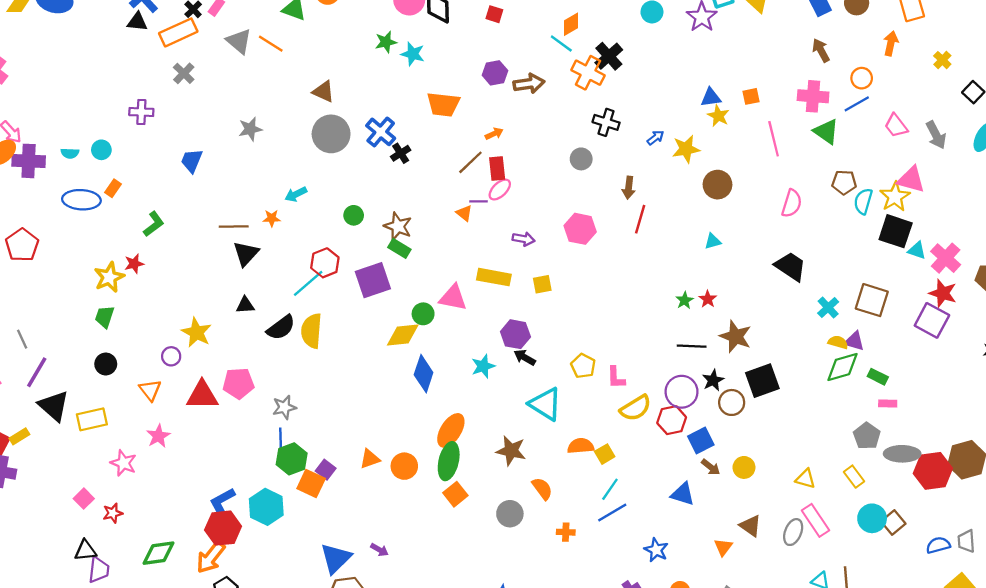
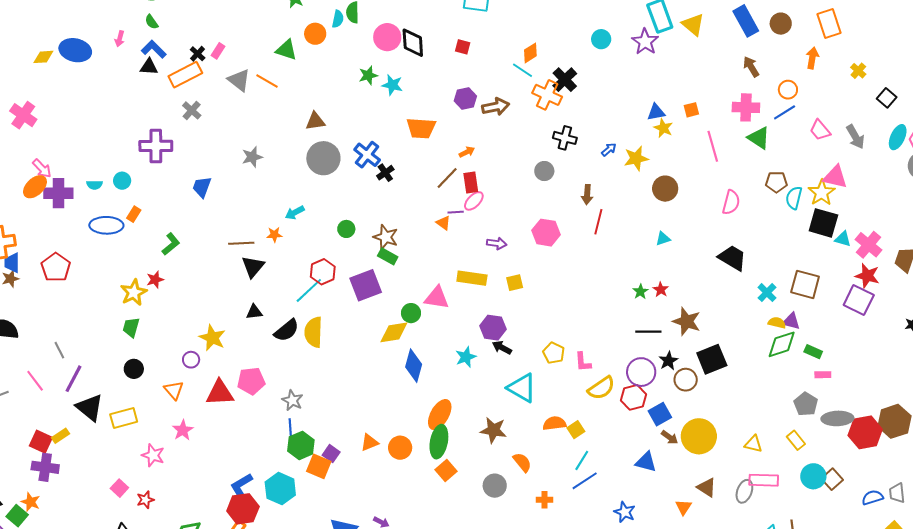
brown triangle: (323, 91) -> (315, 121), turned -30
purple cross: (141, 112) -> (156, 146), size x1.5
gray star: (284, 407) -> (292, 400), turned -30
yellow circle: (744, 467) -> (699, 436), size x1.8
pink rectangle: (815, 520) -> (764, 480), turned -52

